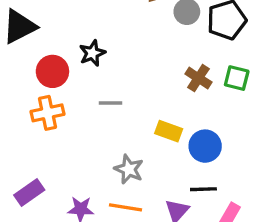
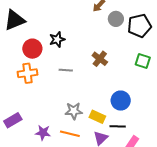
brown cross: (198, 78) -> (100, 59), moved
yellow rectangle: (169, 131) -> (97, 117), moved
gray star: (129, 169) -> (74, 111), turned -30

